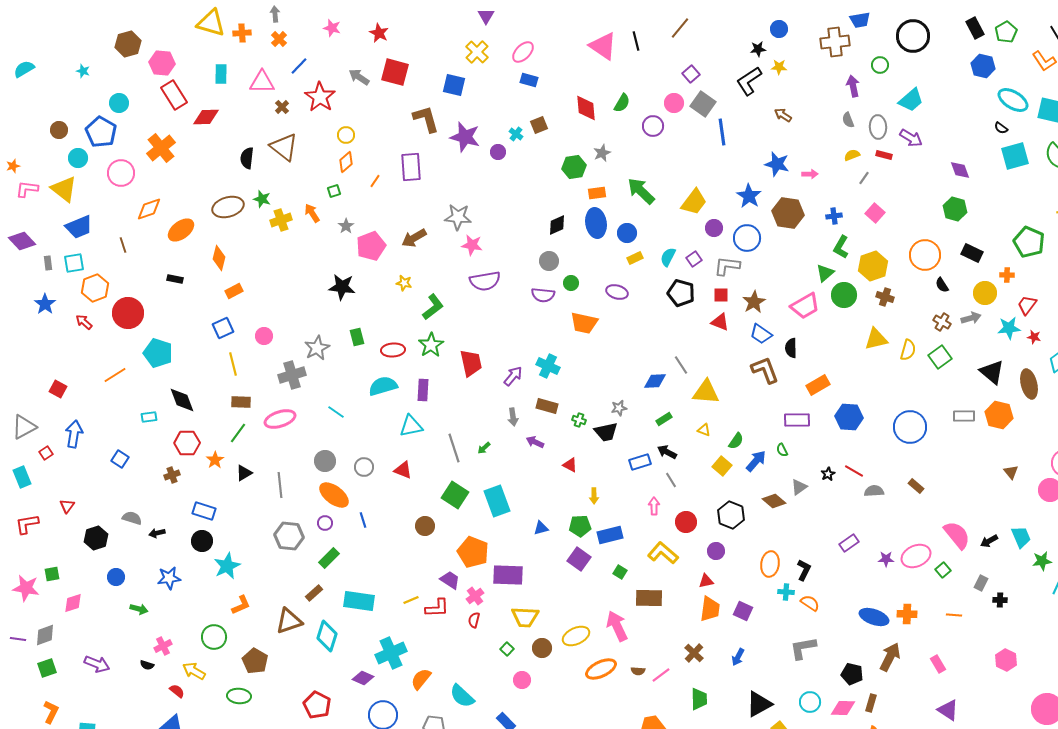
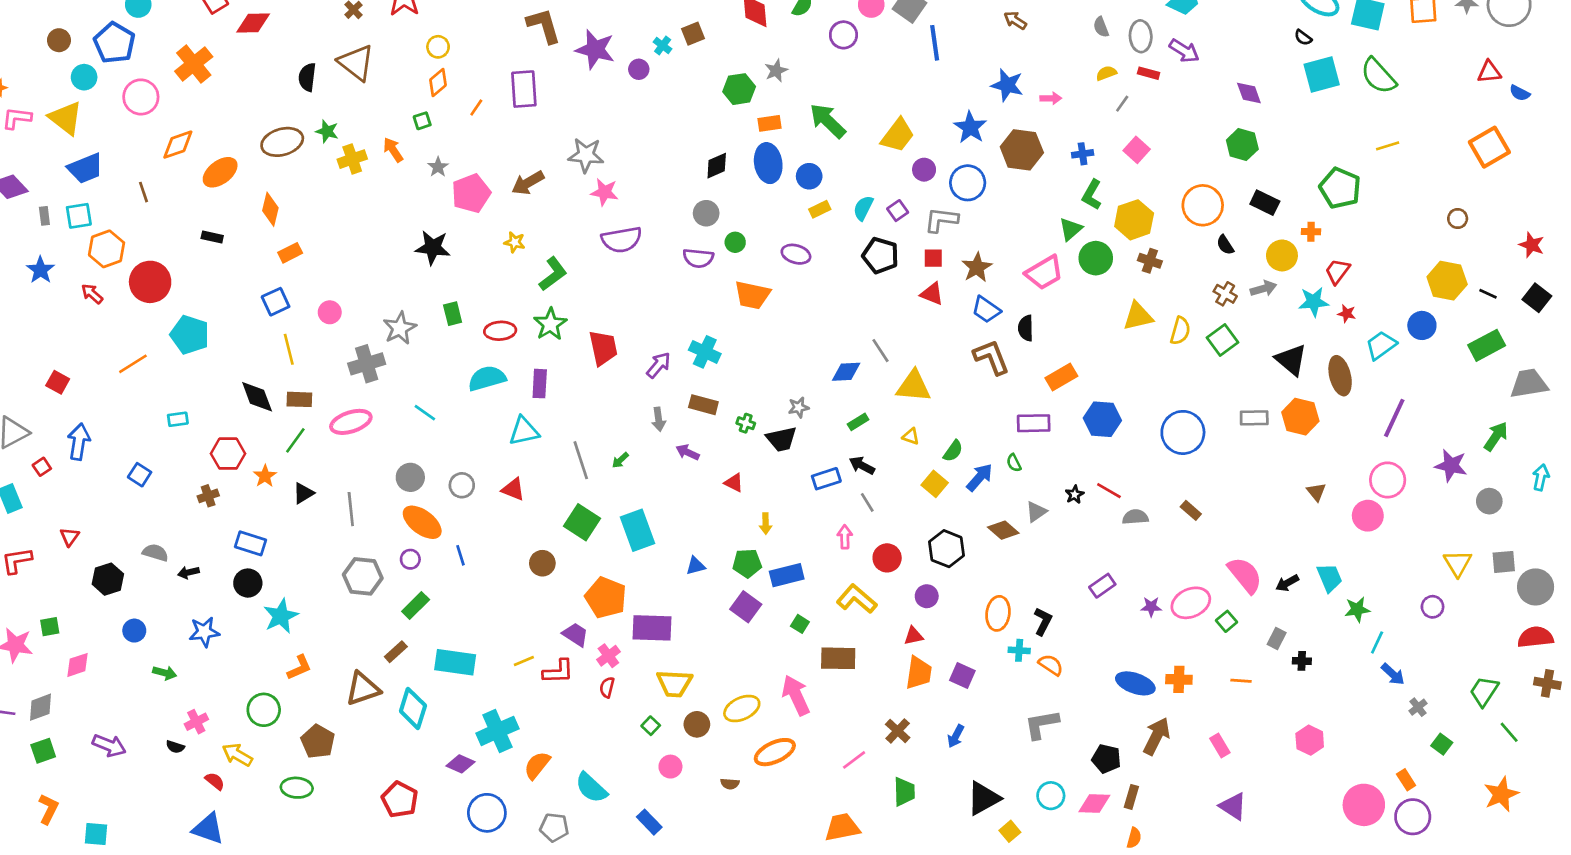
black diamond: (182, 400) -> (257, 397), moved
brown semicircle: (638, 671) -> (730, 784), moved

